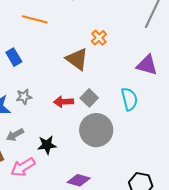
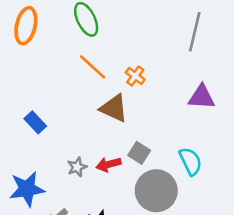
orange line: (35, 19) -> (93, 67), moved, turned 40
gray star: (24, 97) -> (77, 167), moved
cyan semicircle: (129, 99) -> (190, 161), moved

